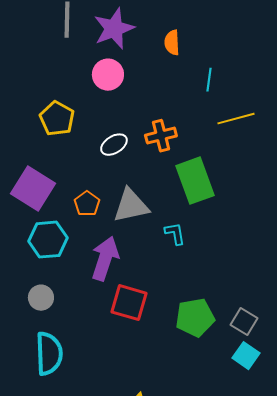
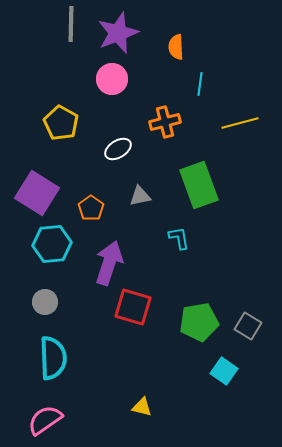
cyan line: (209, 80) -> (200, 84), moved
orange cross: (161, 136) -> (165, 122), moved
gray triangle: (131, 206) -> (140, 196), moved, size x0.6
cyan square: (246, 356) -> (224, 371), moved

